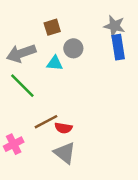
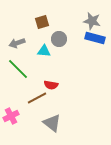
blue rectangle: (118, 47) -> (95, 38), turned -66
gray arrow: (21, 53) -> (17, 43), size x0.7
red semicircle: (63, 128) -> (51, 85), moved

